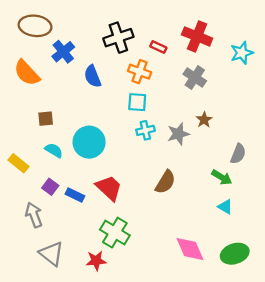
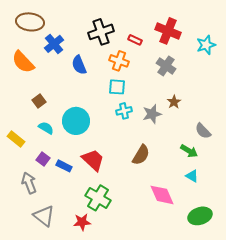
brown square: (46, 119) -> (39, 101), turned -32
gray semicircle: (238, 154) -> (203, 131), turned 114
pink diamond: (190, 249) -> (162, 195), moved

